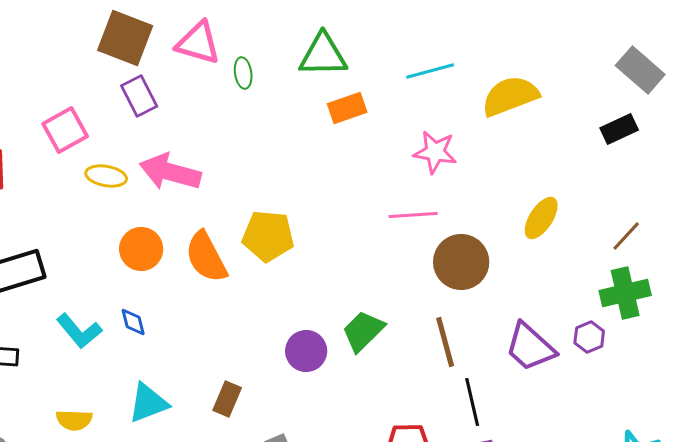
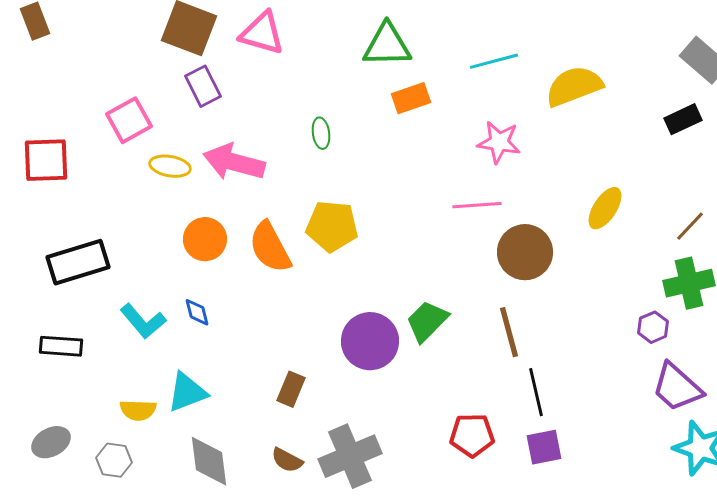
green ellipse: (243, 73) -> (321, 133), moved
purple trapezoid: (530, 347) -> (677, 387), moved
purple circle: (306, 351) -> (370, 341), size x1.4
cyan triangle: (148, 403) -> (187, 392), moved

